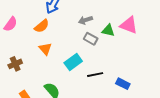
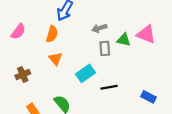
orange semicircle: (42, 26) -> (52, 34), turned -35
gray rectangle: (91, 39) -> (105, 48), turned 56
blue rectangle: (123, 84) -> (148, 97), moved

